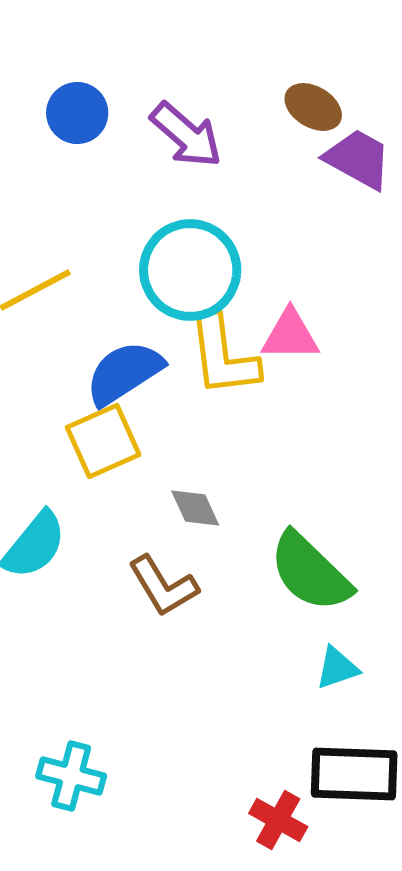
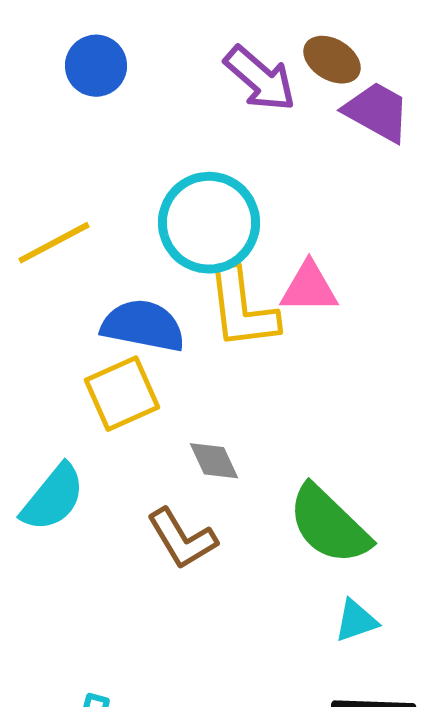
purple arrow: (186, 135) -> (260, 79), moved
blue semicircle: (124, 373) -> (143, 326), turned 44

